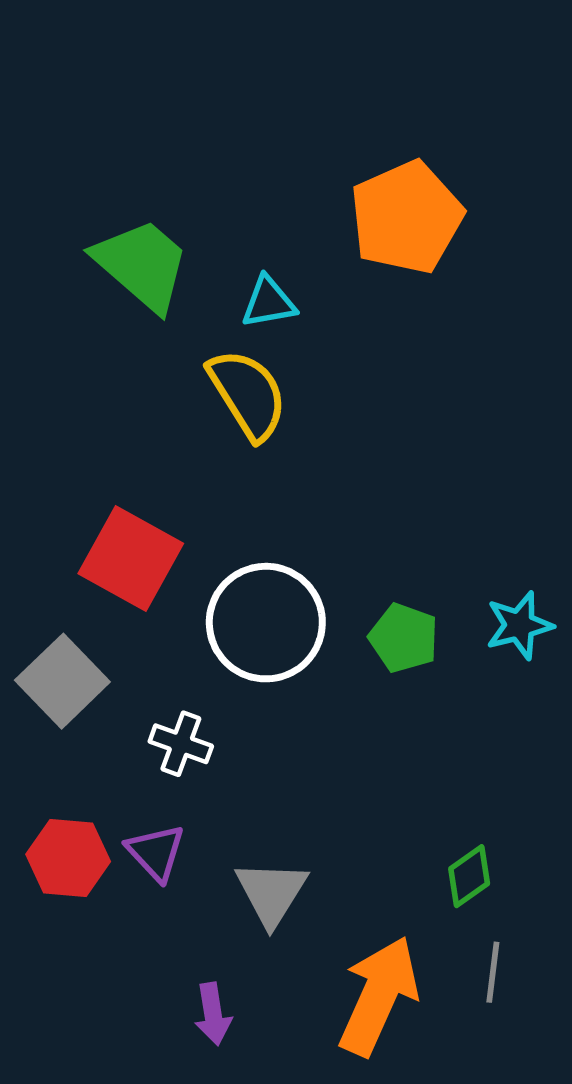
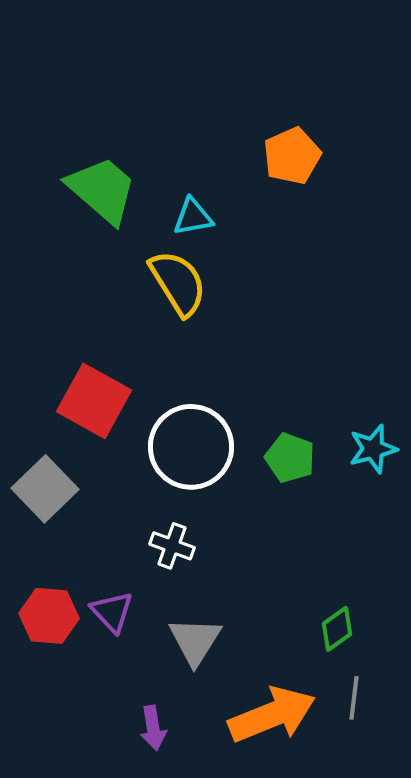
orange pentagon: (406, 217) -> (292, 156), size x0.7
white cross: (181, 744) -> (172, 546), moved
orange arrow: (379, 996) -> (272, 715), turned 44

